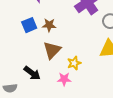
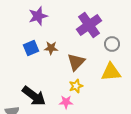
brown triangle: (52, 50) -> (76, 62), moved
black arrow: (32, 73) -> (34, 96), size x1.4

